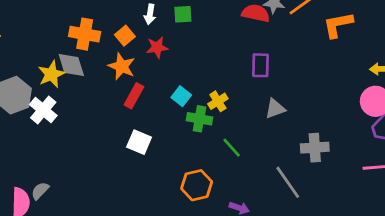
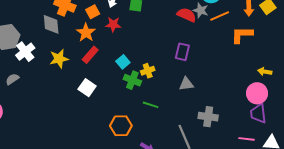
yellow star: (51, 74) -> (59, 59), moved
green line: (232, 148) -> (151, 105), turned -42
gray semicircle: (40, 191) -> (12, 79), moved

